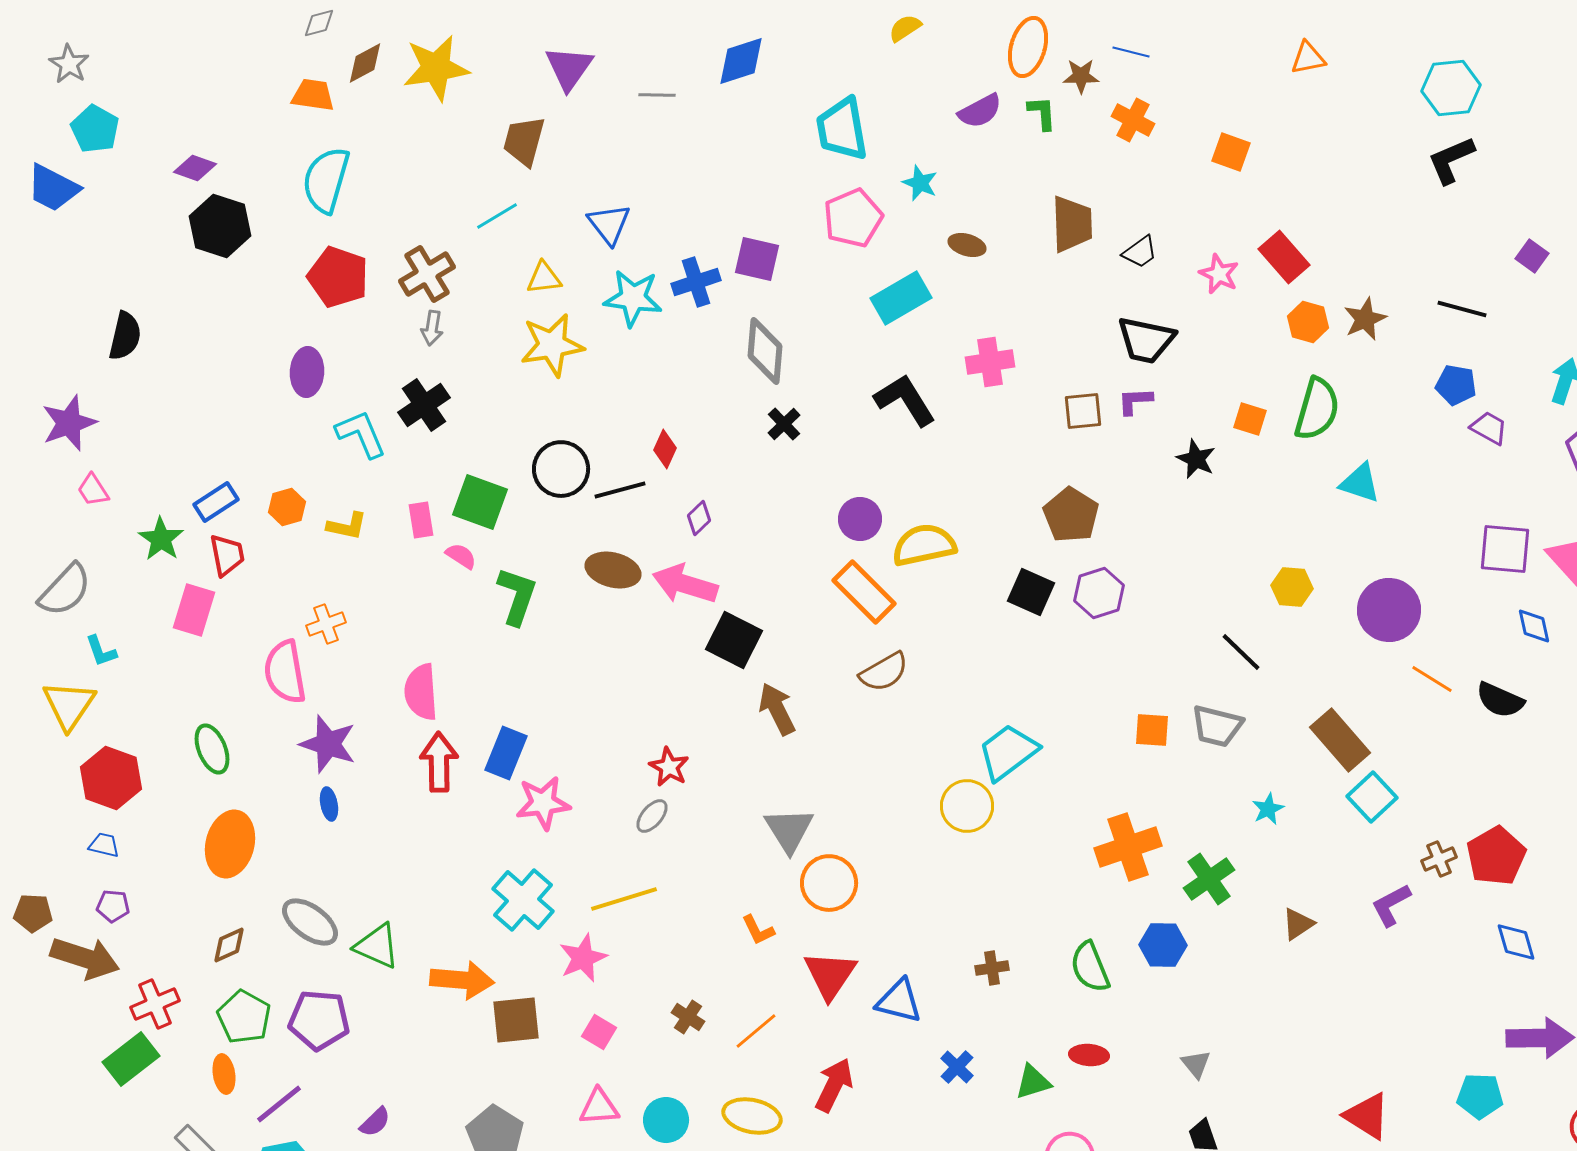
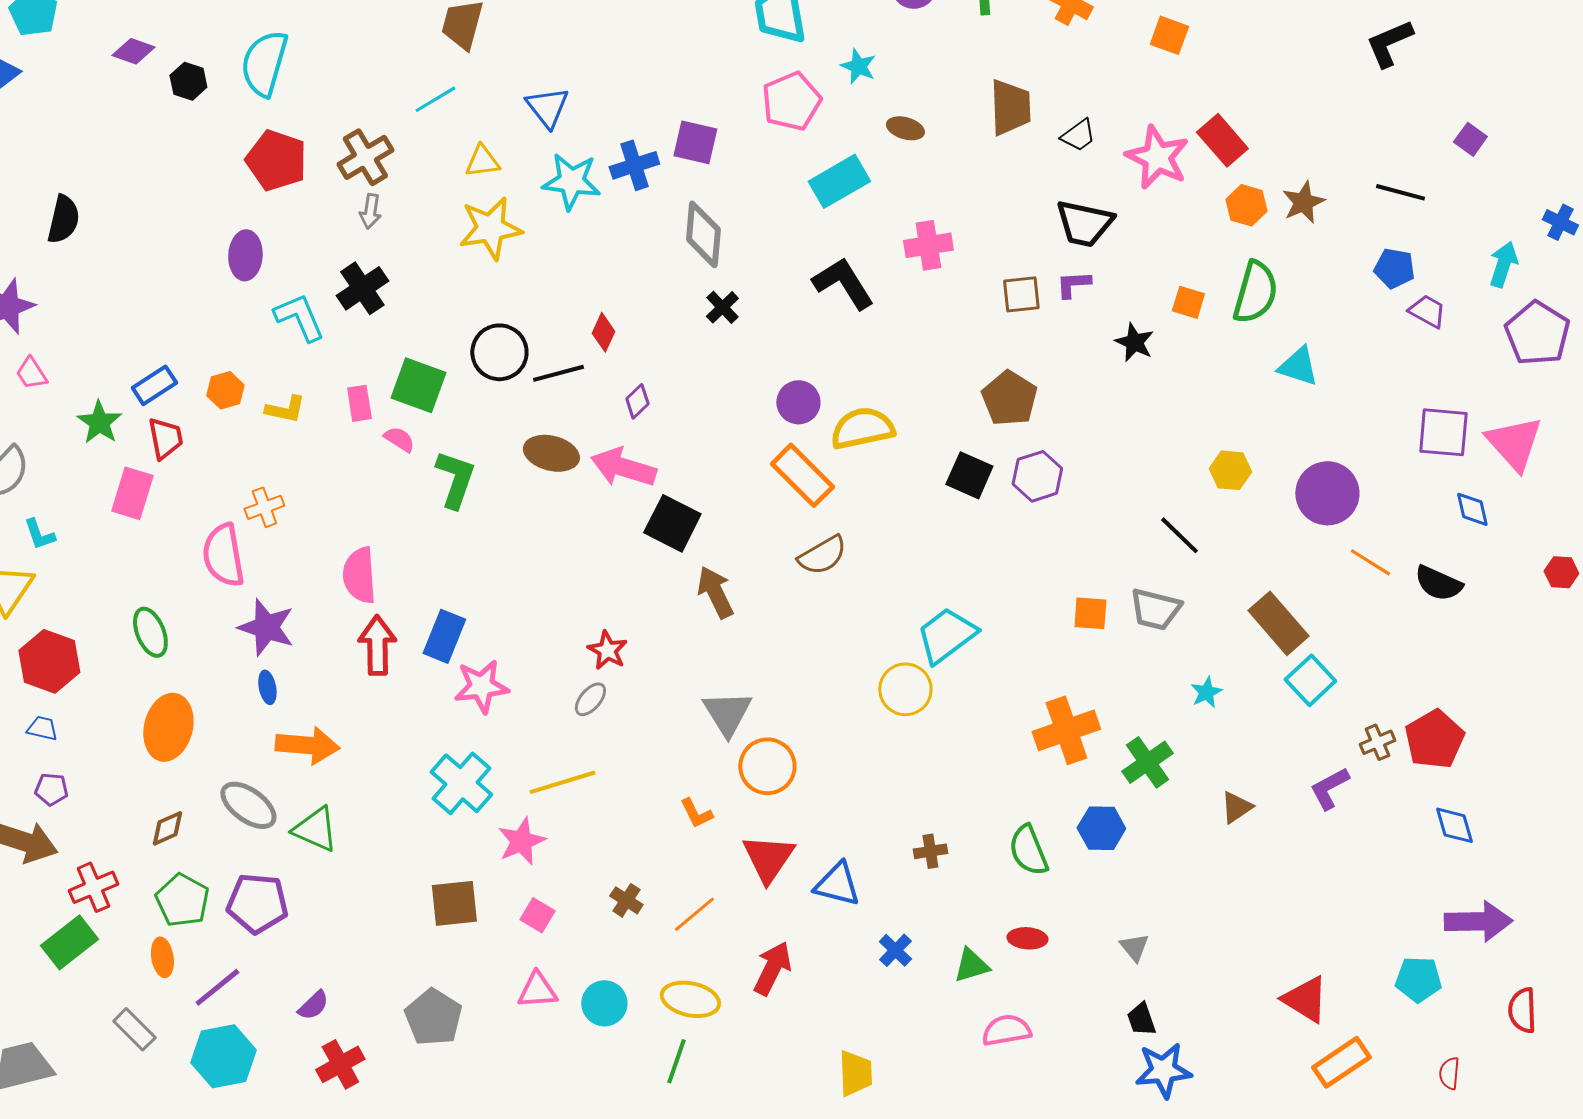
black hexagon: (220, 226) -> (188, 81), moved, size x0.6
pink star: (1219, 274) -> (1157, 157), size x1.6
orange arrow: (462, 980) -> (307, 745), moved

